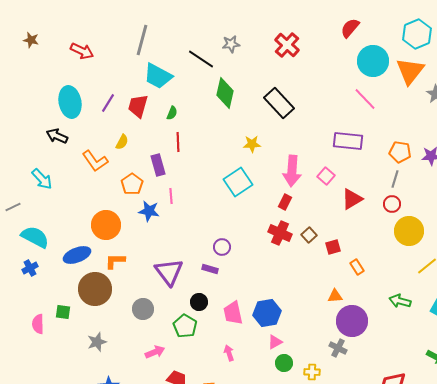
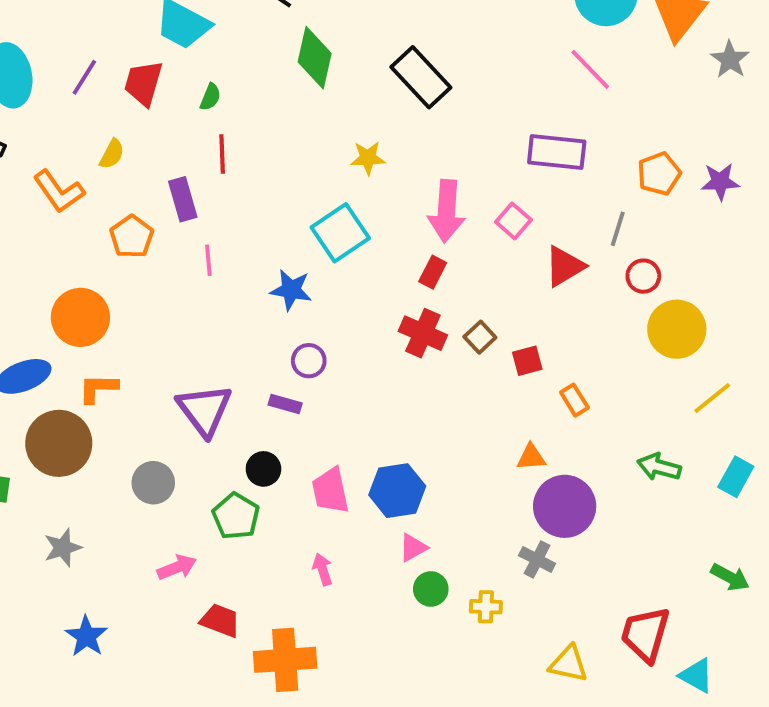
orange pentagon: (400, 152) -> (659, 174), turned -30
gray line: (395, 179) -> (618, 229), moved
blue star: (149, 211) -> (291, 290), moved

